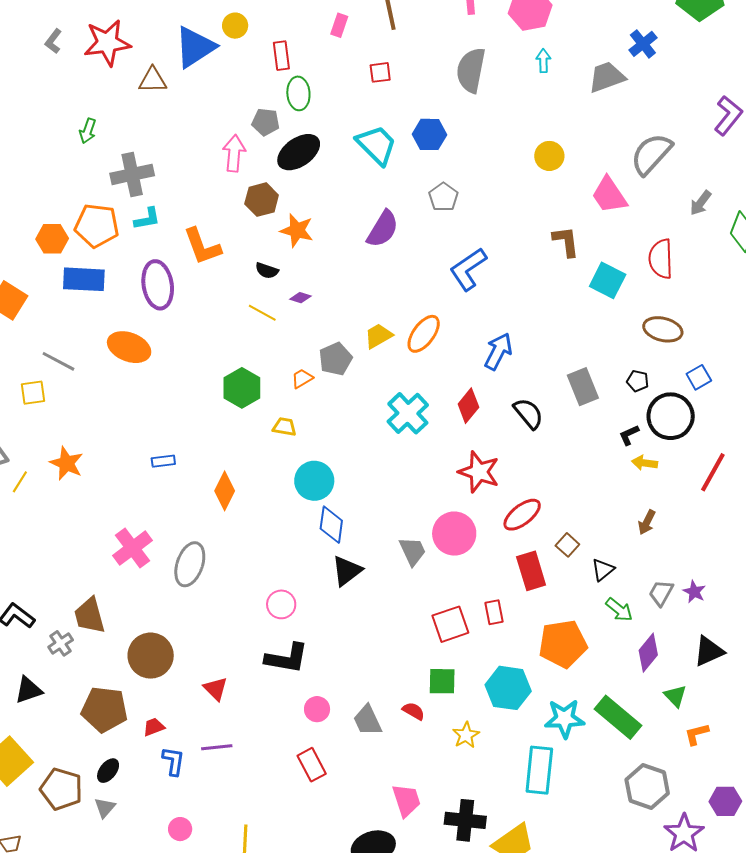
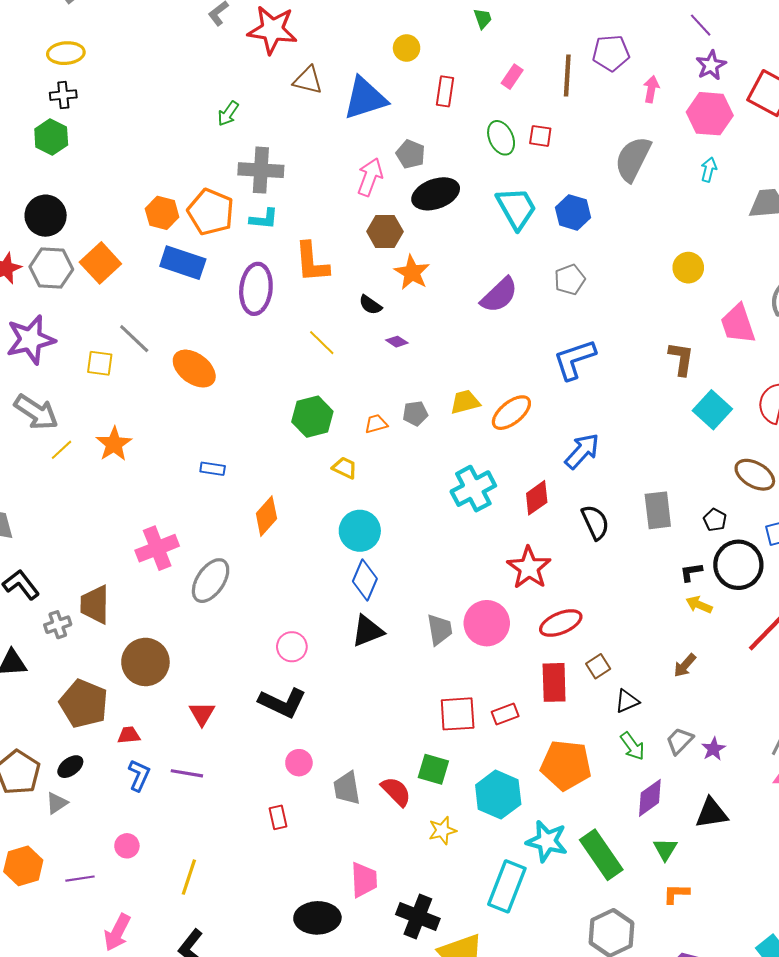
blue triangle: (195, 47) -> (365, 98), moved
green ellipse: (298, 93) -> (501, 138), moved, turned -36
yellow line: (262, 313) -> (322, 343), moved
orange ellipse: (129, 347) -> (194, 369), moved
gray pentagon: (335, 359) -> (415, 413), size x0.7
red rectangle: (494, 612) -> (505, 714), turned 65
red semicircle: (414, 711) -> (396, 792), size x1.4
red rectangle: (312, 765) -> (278, 817), size x0.7

